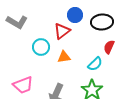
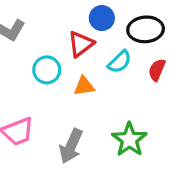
cyan semicircle: (95, 64) -> (120, 62), moved

